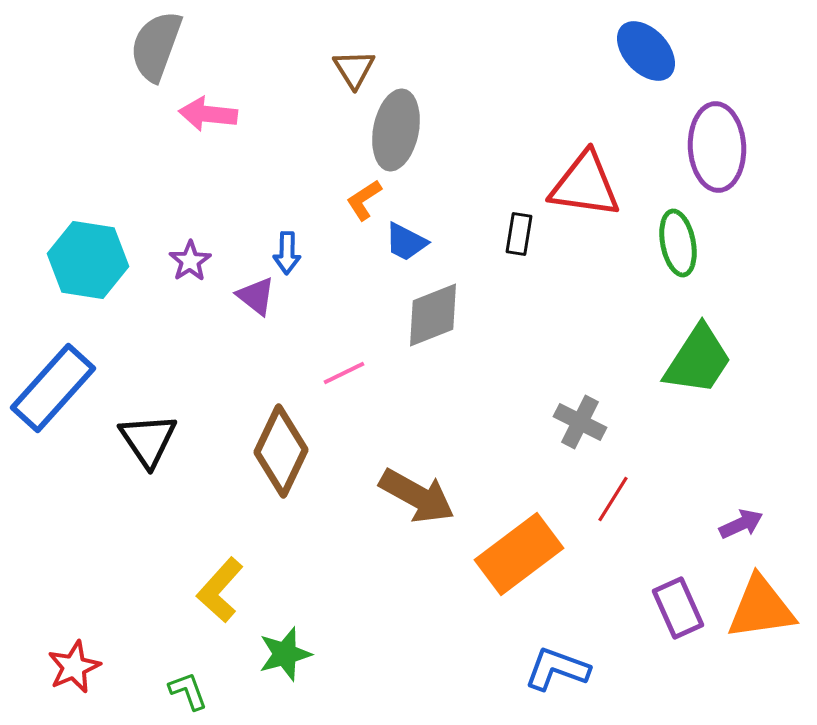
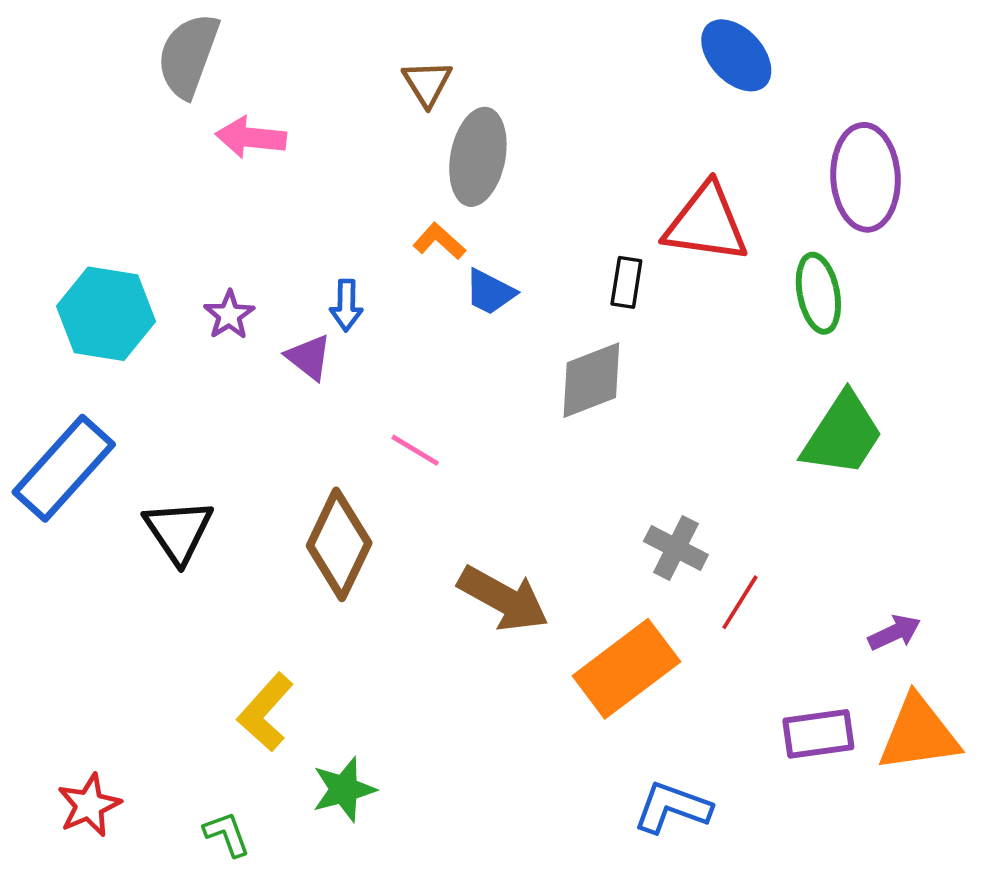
blue ellipse: (646, 51) -> (736, 55), moved
orange L-shape: (364, 200) -> (439, 241), turned 75
gray diamond: (433, 315) -> (591, 380), moved
pink line: (344, 373) -> (415, 450), turned 57
gray cross: (580, 422) -> (676, 548), moved
purple rectangle: (678, 608) -> (818, 734), turned -74

